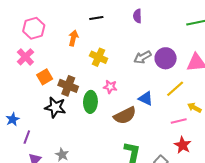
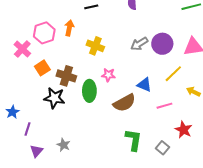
pink hexagon: (34, 28) -> (44, 33), moved
pink line: (179, 121) -> (164, 106), moved

